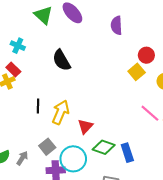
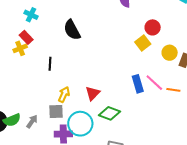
black line: (38, 106) -> (50, 64), moved
yellow arrow: (61, 112) -> (64, 95), moved, size x0.7
gray square: (47, 147) -> (56, 111), turned 35
blue rectangle: (127, 153) -> (138, 84), moved

